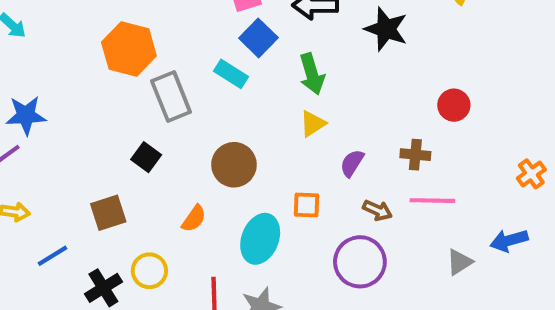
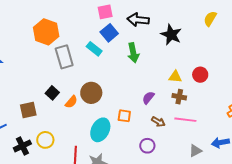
yellow triangle: (313, 124) -> (175, 77), moved, turned 32
black square: (146, 157) -> (52, 93), moved
orange semicircle: (194, 219) -> (71, 102), moved
purple circle: (360, 262) -> (147, 146), size x0.6

